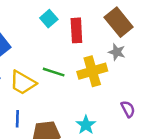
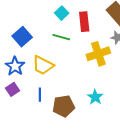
green line: (54, 72) -> (61, 37), moved

